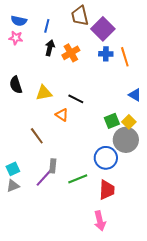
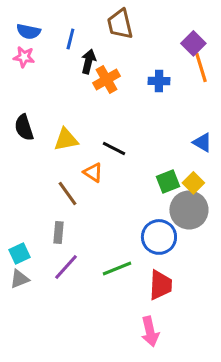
purple square: (103, 29) -> (193, 43), moved, size x0.7
black arrow: (50, 48) -> (88, 61), moved
orange line: (125, 57) -> (201, 67), moved
brown line: (37, 136) -> (67, 193), moved
gray rectangle: (53, 166) -> (58, 232), moved

